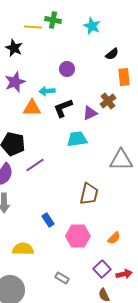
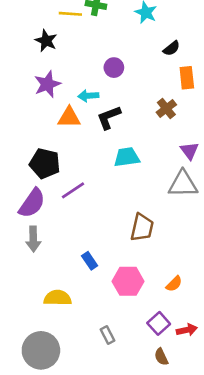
purple triangle: (90, 113) -> (189, 151), moved, turned -42
gray rectangle: (62, 278) -> (107, 335), turned 32

